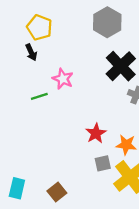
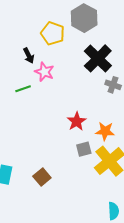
yellow pentagon: (39, 27) -> (53, 33), moved
black arrow: (31, 52) -> (29, 55), moved

